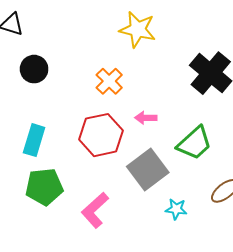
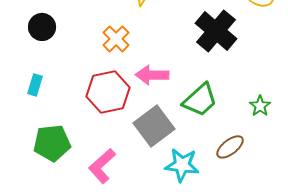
pink arrow: (146, 118) -> (152, 75), size x1.5
cyan rectangle: (34, 140) -> (35, 85), moved, size x0.7
cyan star: (176, 209) -> (182, 165), size x1.6

